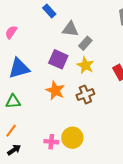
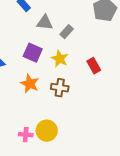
gray rectangle: (85, 43) -> (67, 32), moved
brown cross: (85, 94) -> (60, 88), turned 30

